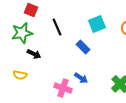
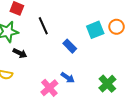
cyan square: (97, 24) -> (95, 30), moved
pink cross: (63, 88) -> (49, 88), turned 30

